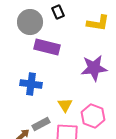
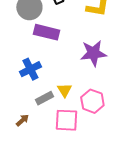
blue cross: (31, 84) -> (30, 69), turned -35
gray rectangle: (41, 124) -> (44, 98), moved

